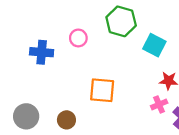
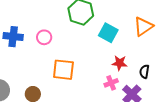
pink circle: (78, 38) -> (44, 37), moved

